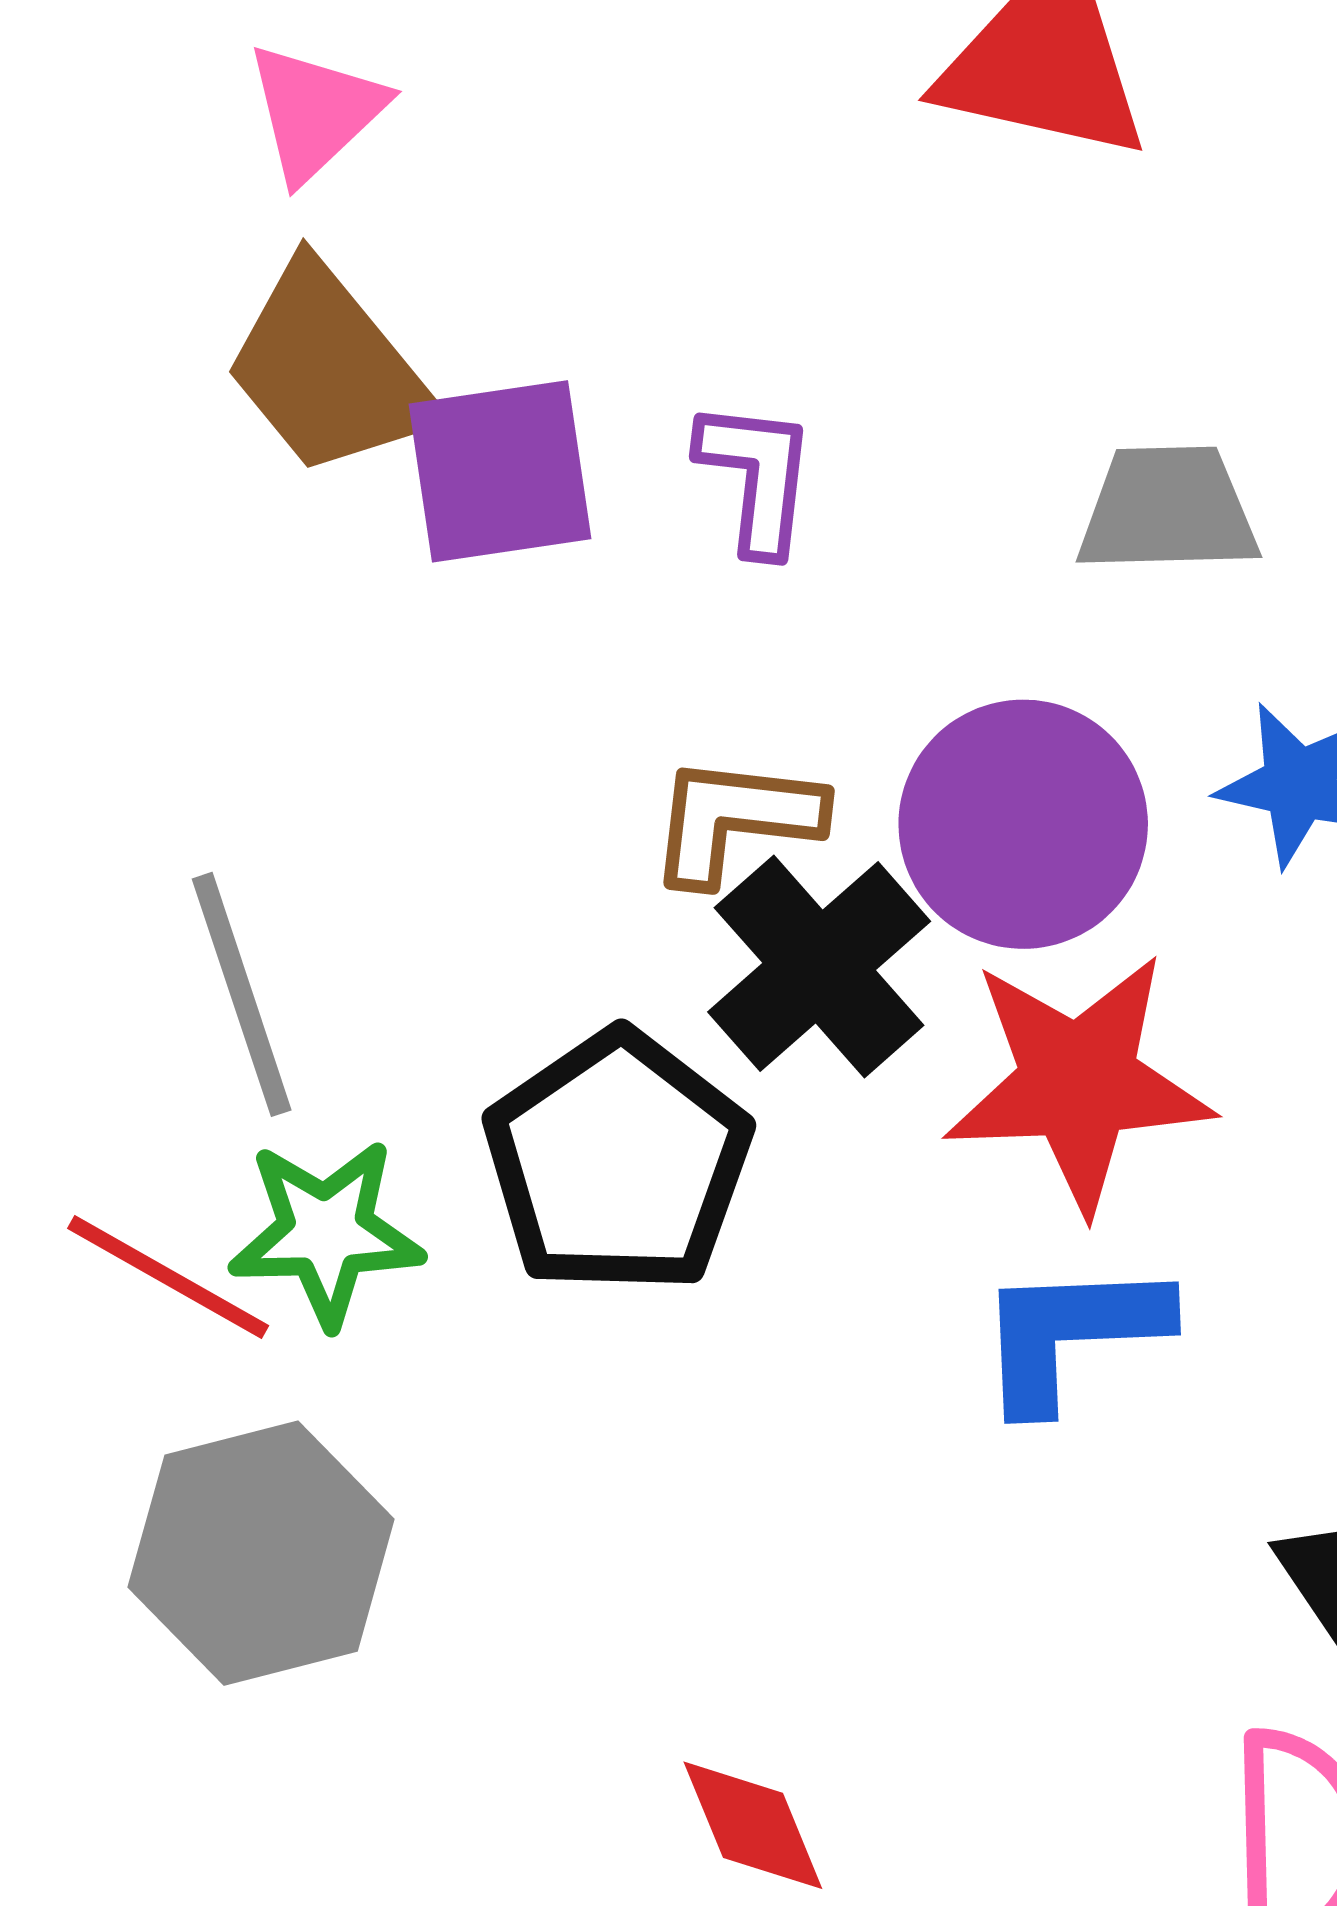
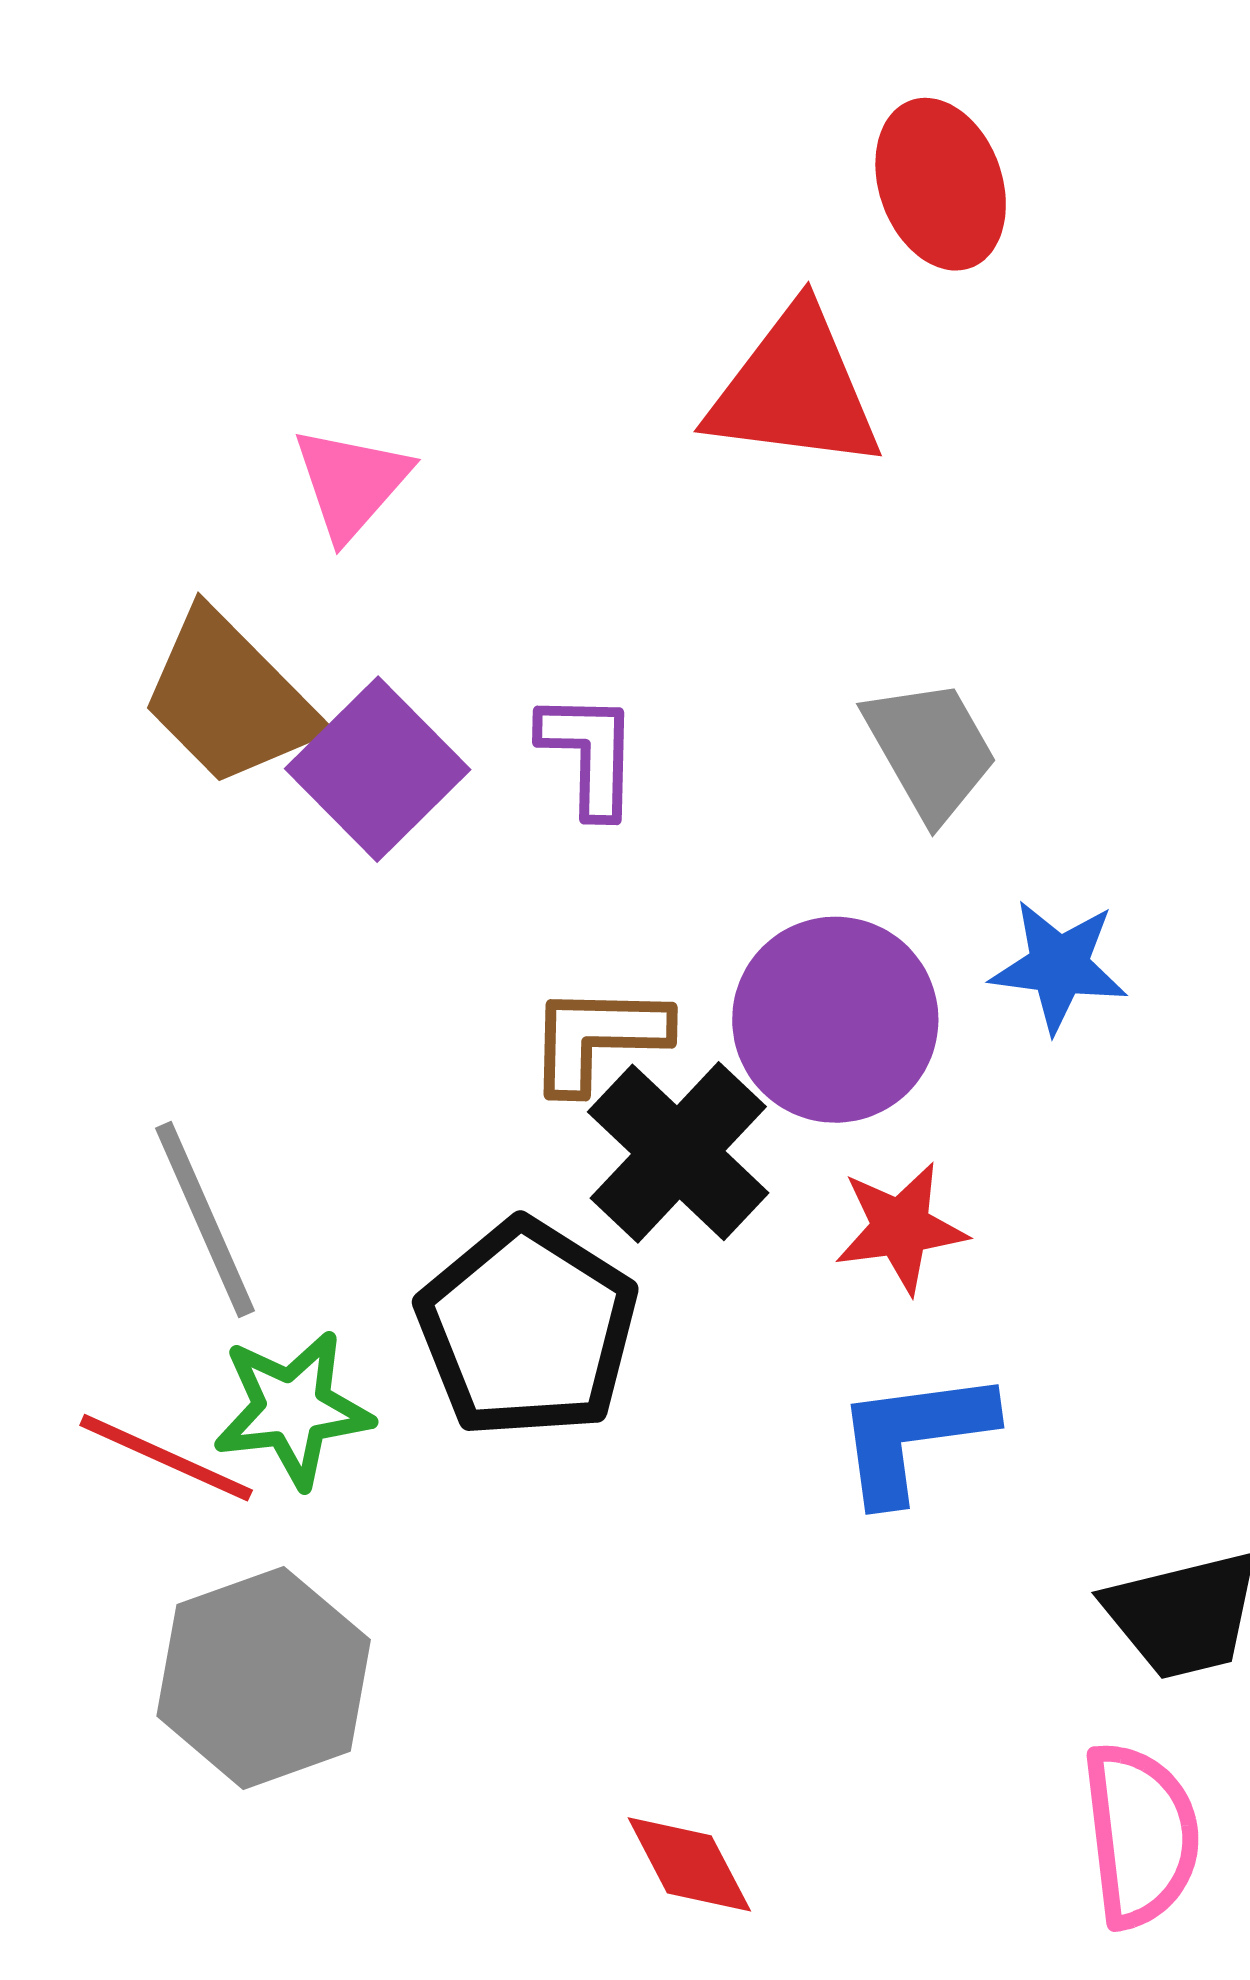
pink triangle: (315, 112) -> (351, 483), moved
purple square: (500, 471) -> (378, 769), turned -31
gray trapezoid: (1168, 510) -> (930, 750), turned 67
red star: (1078, 1082) -> (901, 1228), size x0.6

